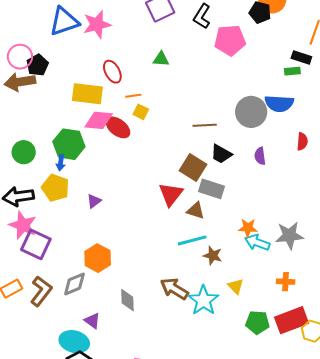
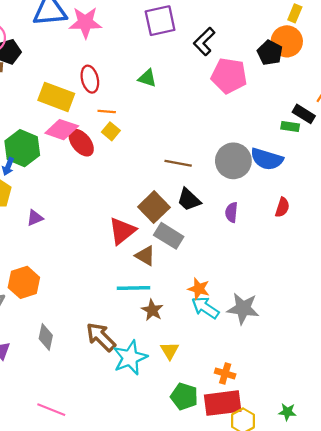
orange cross: (286, 282) -> (225, 373), moved

